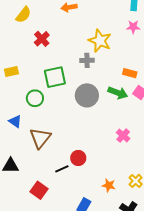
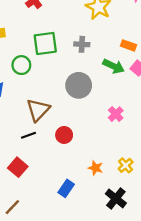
gray cross: (87, 60) -> (82, 44), moved
gray circle: (87, 95) -> (79, 85), moved
brown triangle: (40, 138) -> (38, 110), moved
black line: (62, 169) -> (29, 135), moved

